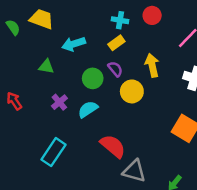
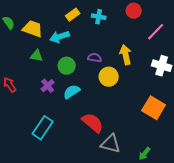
red circle: (152, 15) -> (134, 11), moved
yellow trapezoid: (42, 19) -> (33, 29), moved
yellow rectangle: (116, 43) -> (73, 15), moved
purple semicircle: (115, 69) -> (95, 58), turned -40
green circle: (93, 78) -> (67, 66), moved

